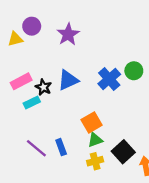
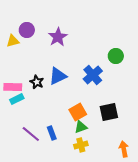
green circle: (134, 71) -> (116, 56), moved
pink rectangle: (21, 81) -> (13, 87), moved, turned 30
cyan rectangle: (32, 102) -> (17, 99), moved
black square: (123, 152) -> (109, 112), moved, turned 30

